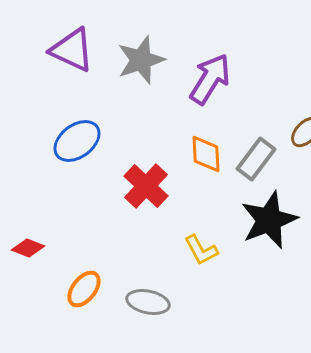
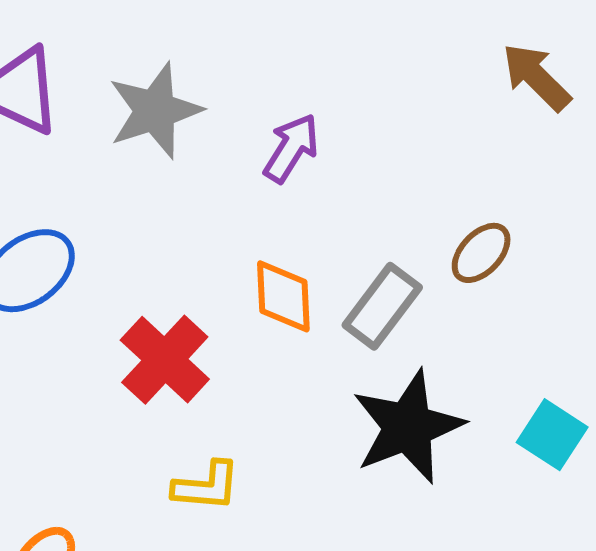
purple arrow: (210, 79) -> (291, 148), size x0.7
yellow L-shape: (201, 250) -> (206, 486), moved, turned -57

